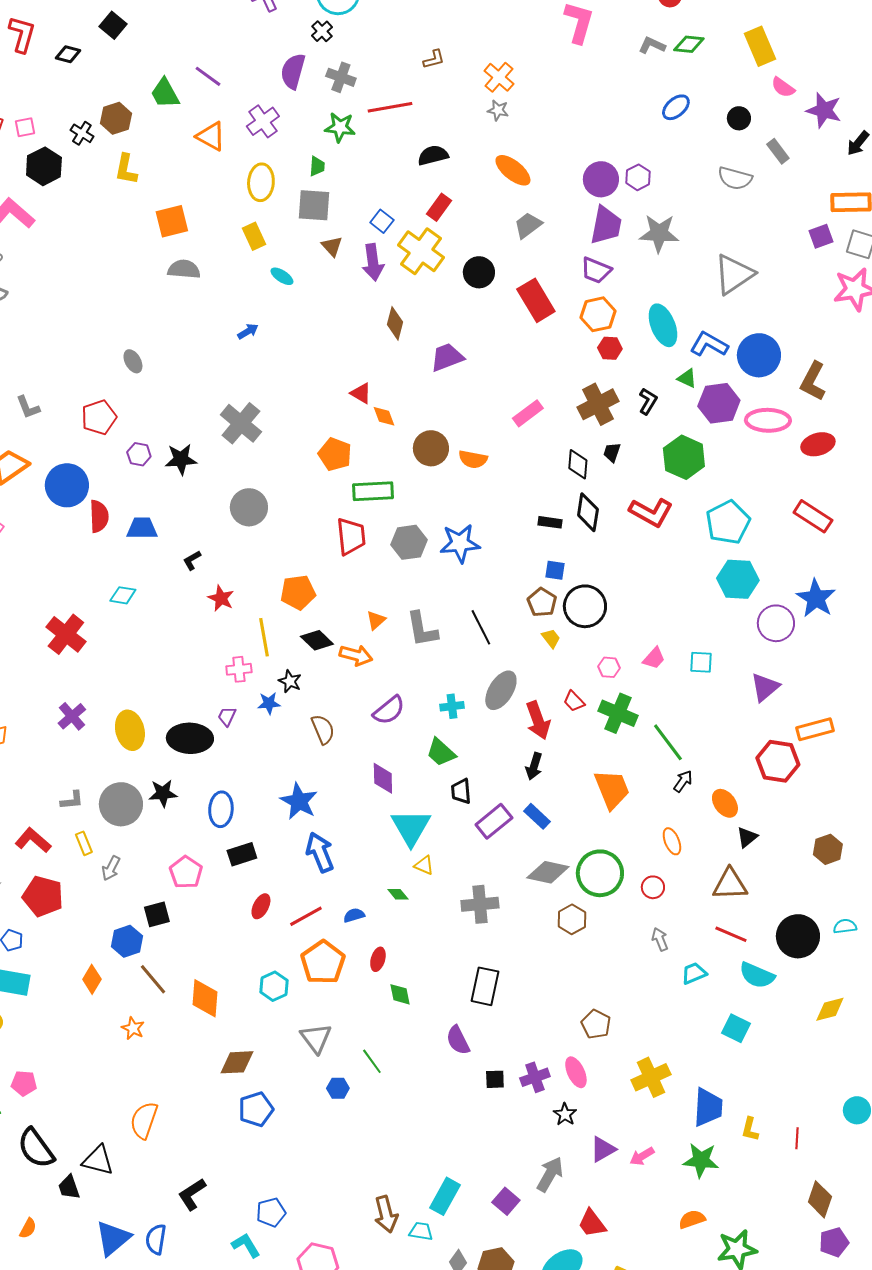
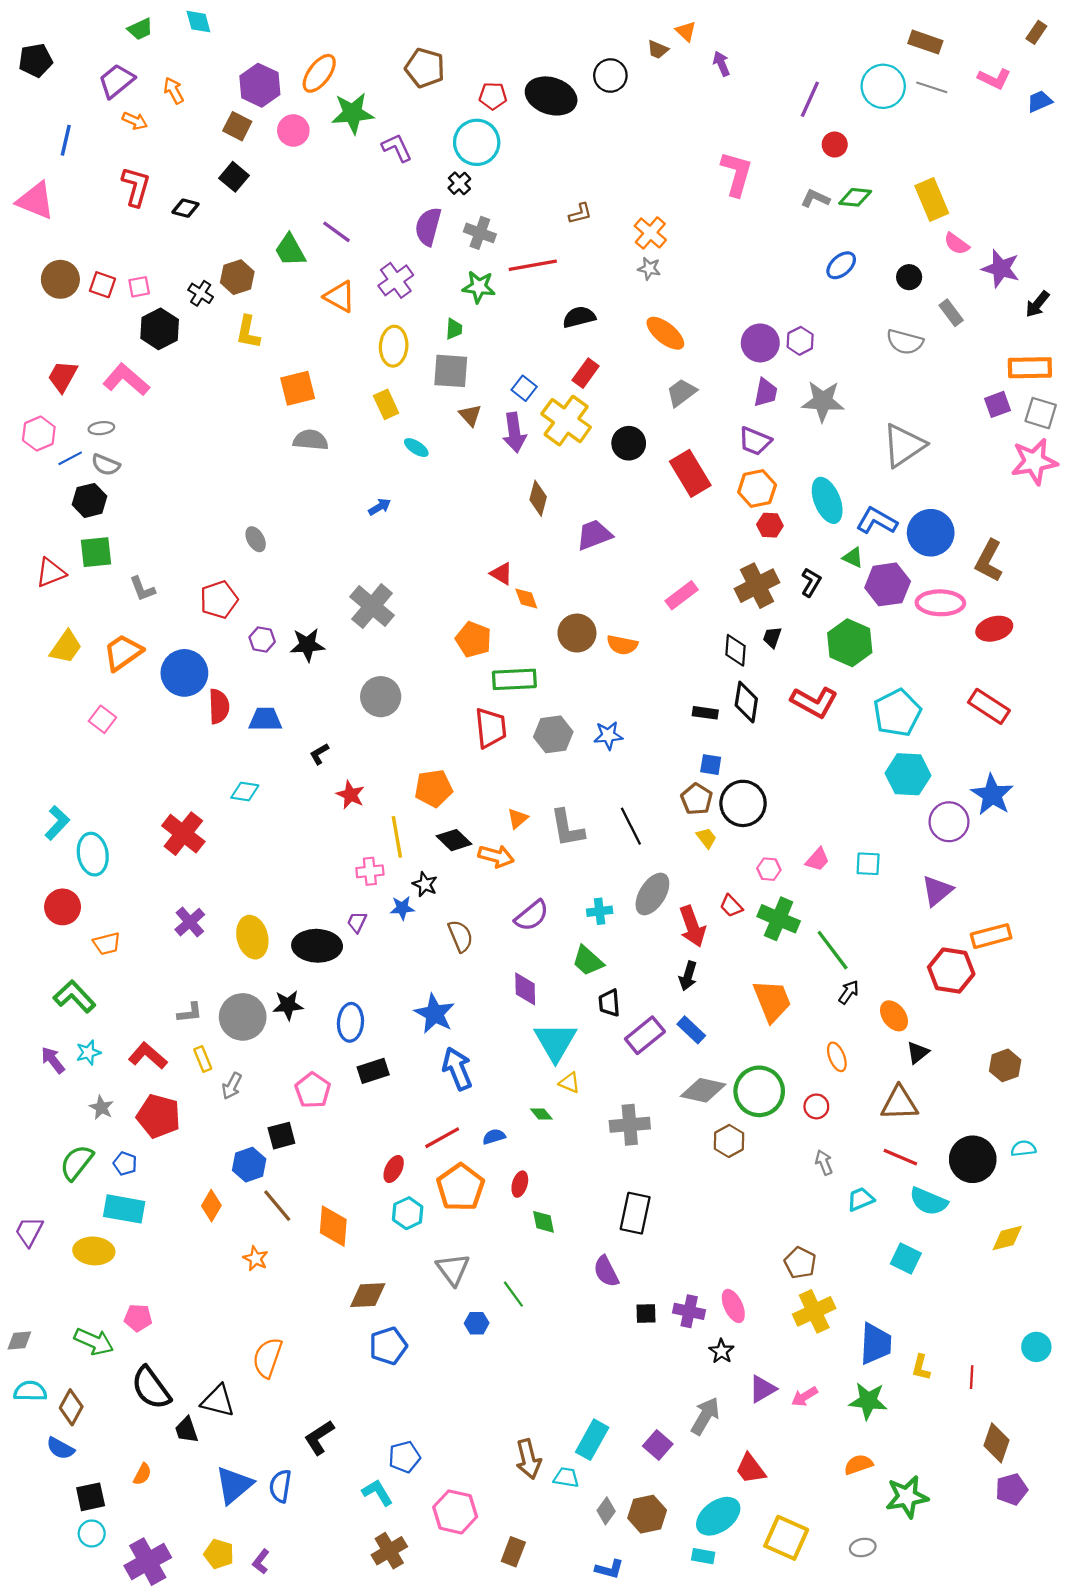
purple trapezoid: (606, 225) -> (766, 393), size x0.7
blue star: (460, 543) -> (608, 735), size x0.7
red ellipse: (261, 906) -> (394, 1169), moved
brown pentagon: (596, 1024) -> (800, 1263), moved
purple cross: (535, 1077) -> (689, 1311), turned 32

